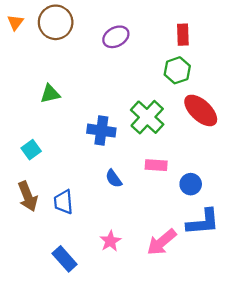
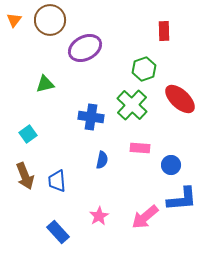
purple ellipse: (116, 37) -> (85, 48), moved, size x1.4
green hexagon: (177, 70) -> (144, 69), moved
blue semicircle: (114, 179) -> (102, 160), turned -132

